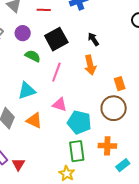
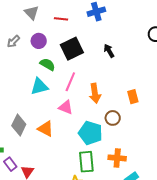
orange arrow: (90, 65) -> (95, 93), moved
cyan triangle: (27, 91) -> (39, 86), moved
pink triangle: (60, 105) -> (66, 107), moved
brown circle: (114, 108) -> (113, 118), moved, size x0.6

